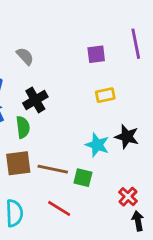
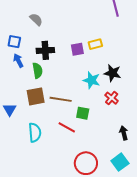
purple square: (96, 54) -> (77, 49), moved
black cross: (35, 100) -> (45, 50), turned 30
green square: (83, 178) -> (83, 113), moved
red cross: (128, 197) -> (112, 98), moved

